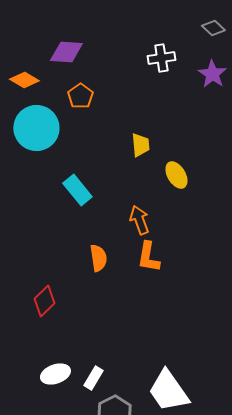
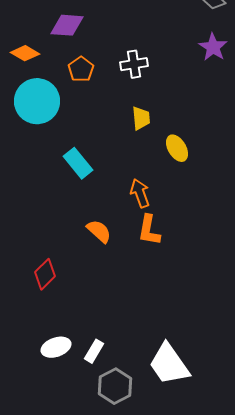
white cross: (161, 58) -> (134, 64), moved
orange semicircle: (98, 258) -> (99, 231), turned -40

